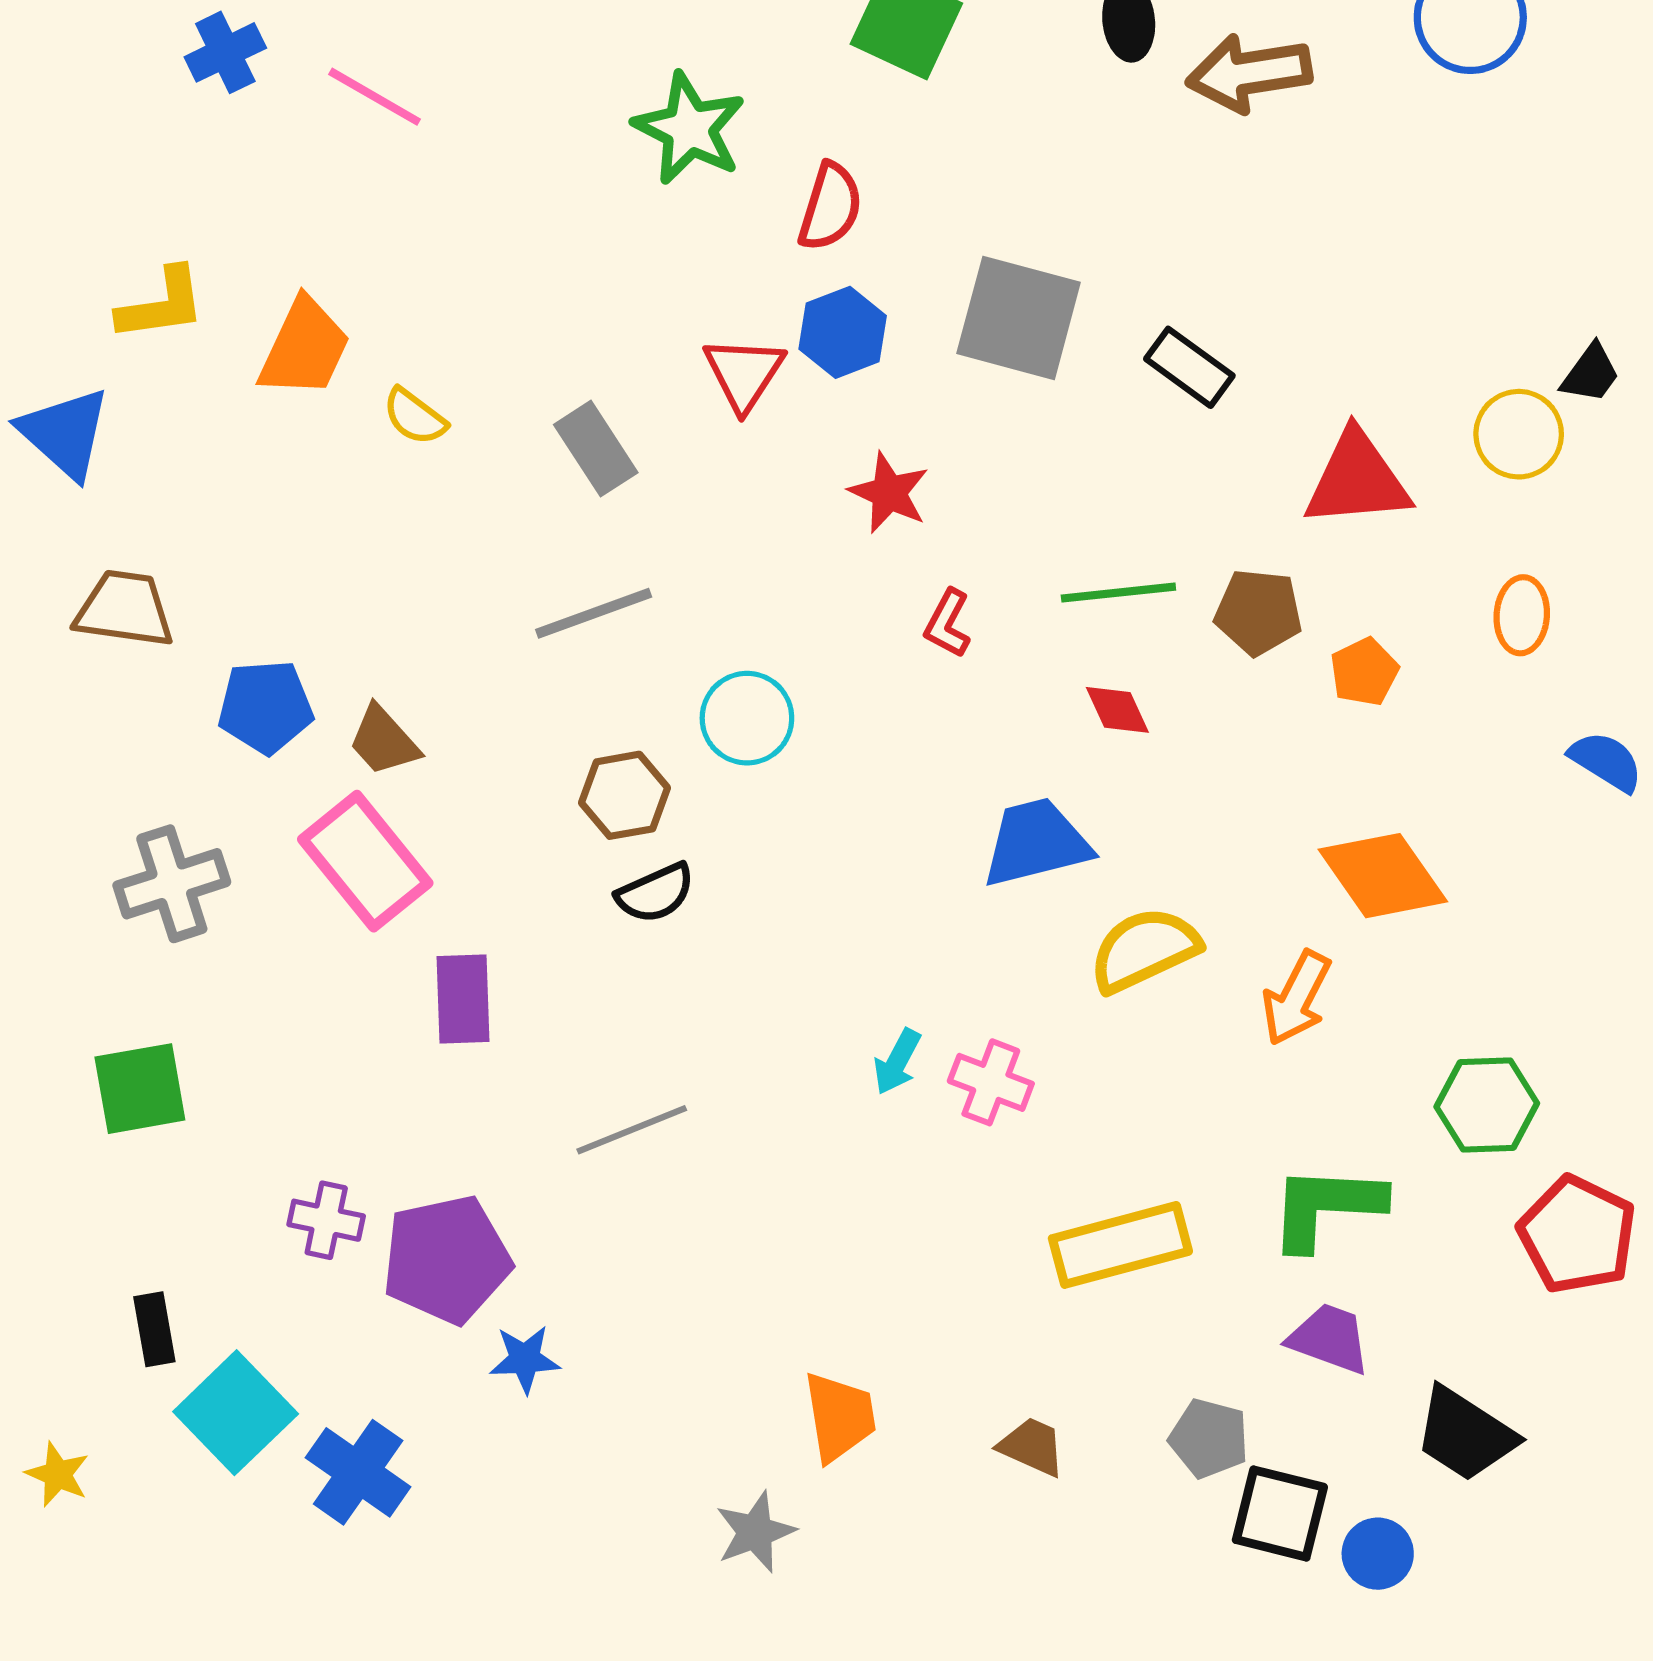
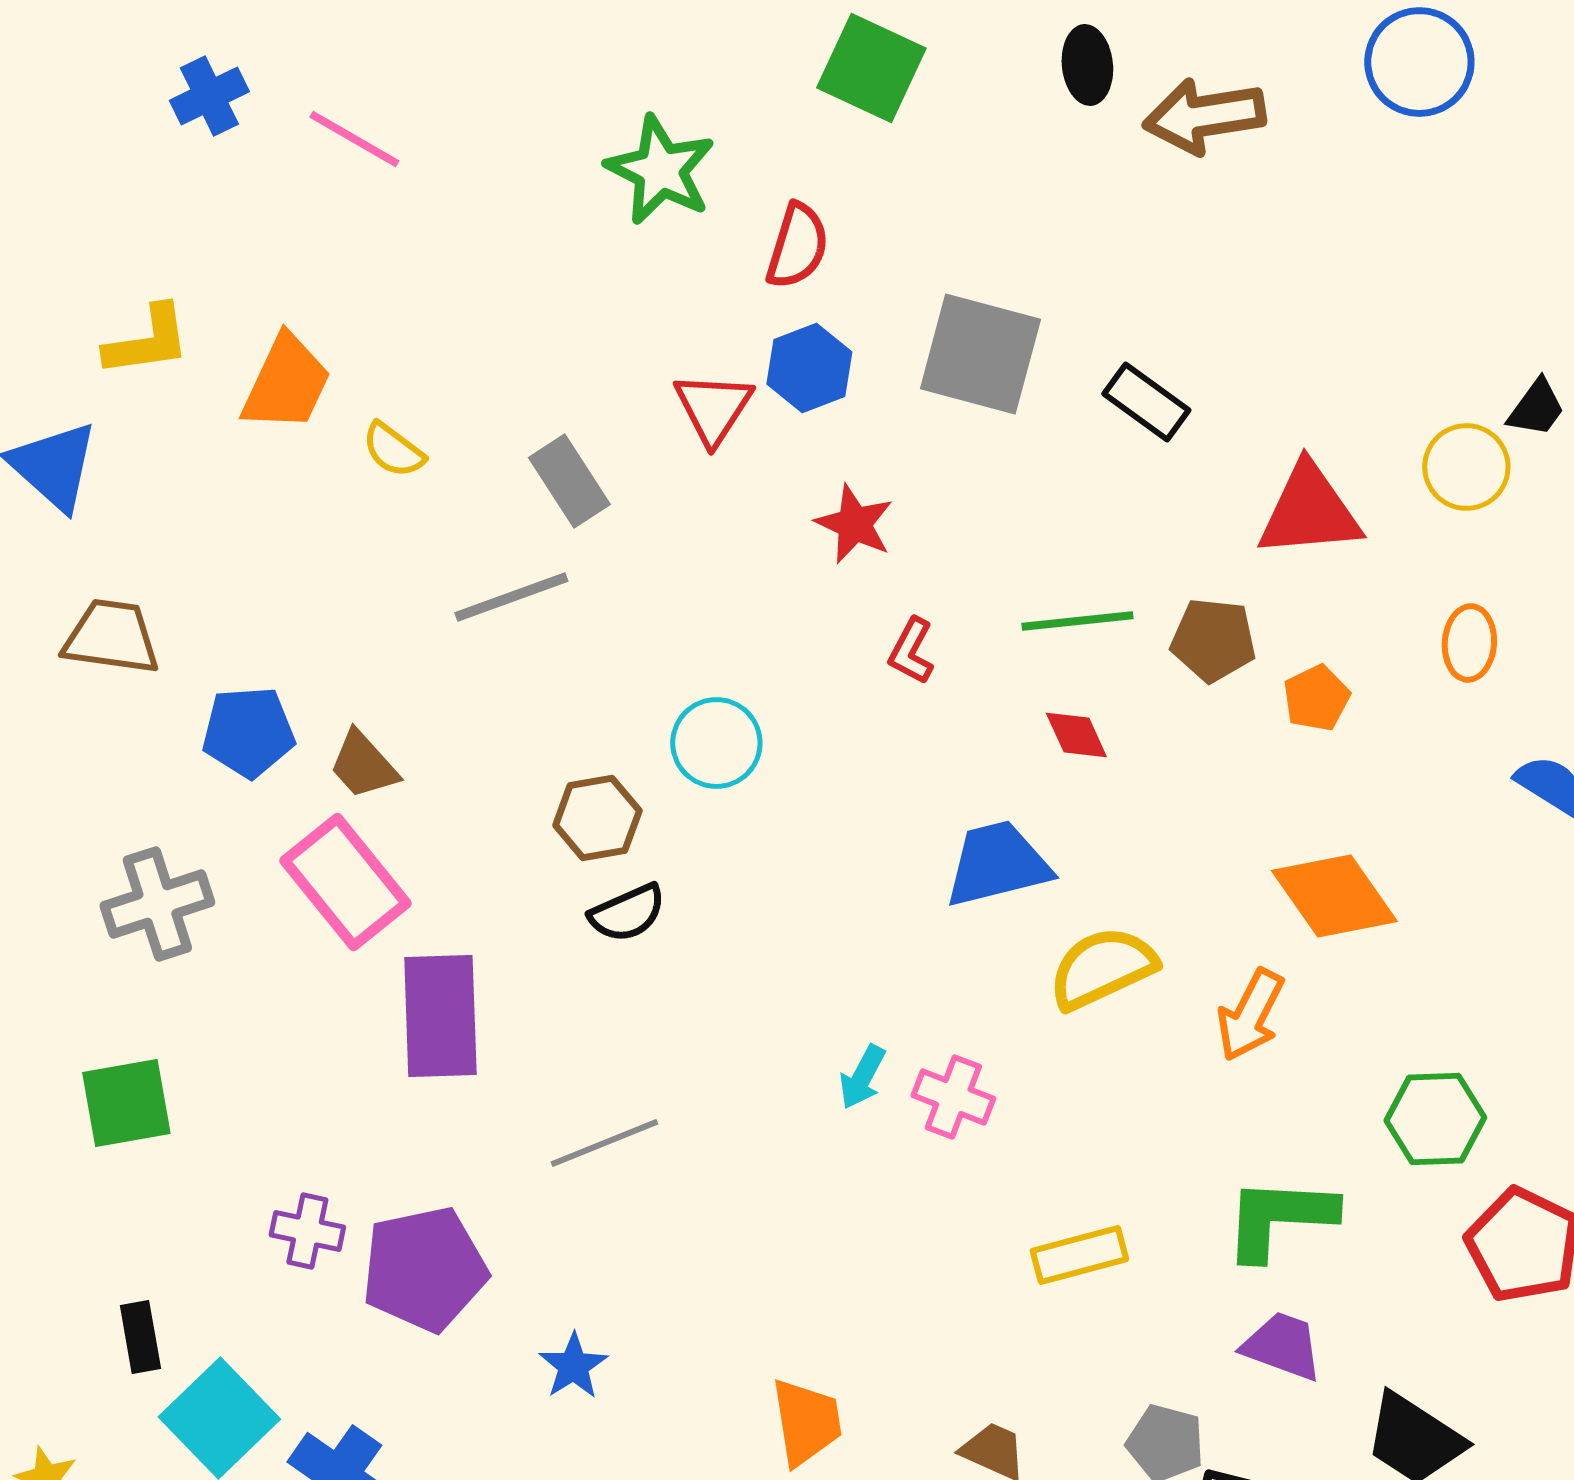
gray line: (594, 613) -> (511, 597), moved
purple rectangle: (463, 999) -> (440, 1016), size x1.4
yellow rectangle: (1120, 1245) -> (1079, 1255), size x0.7
blue star: (525, 1359) -> (573, 1366), moved, turned -30

